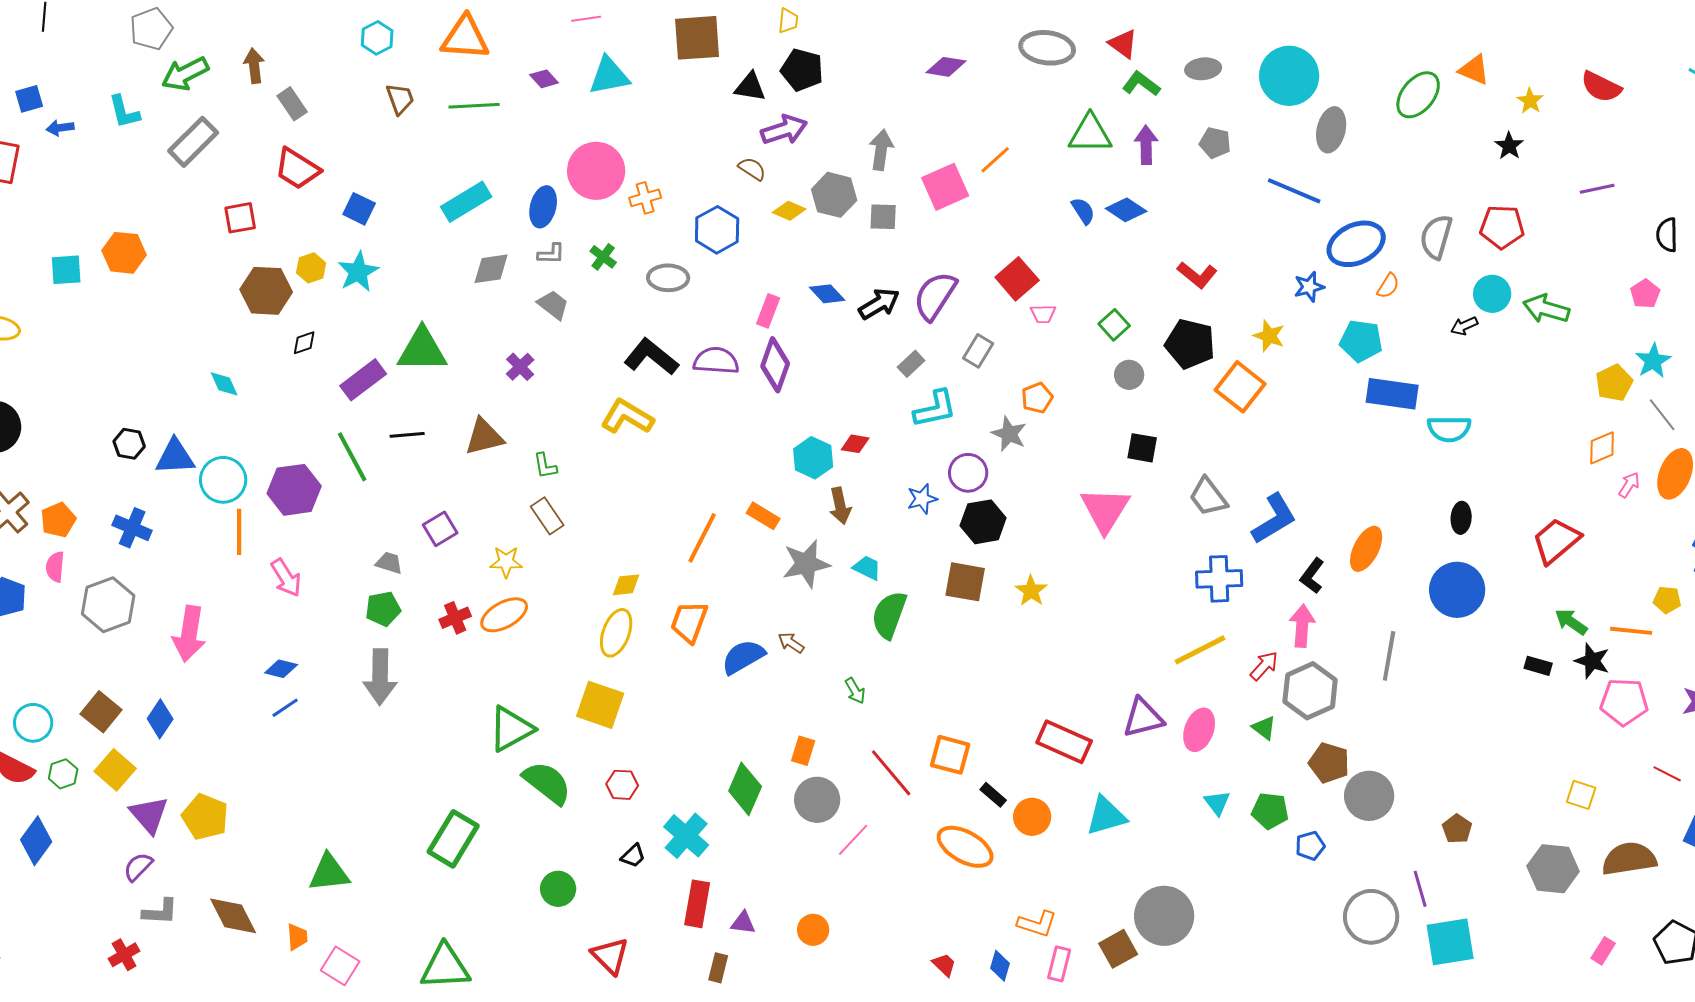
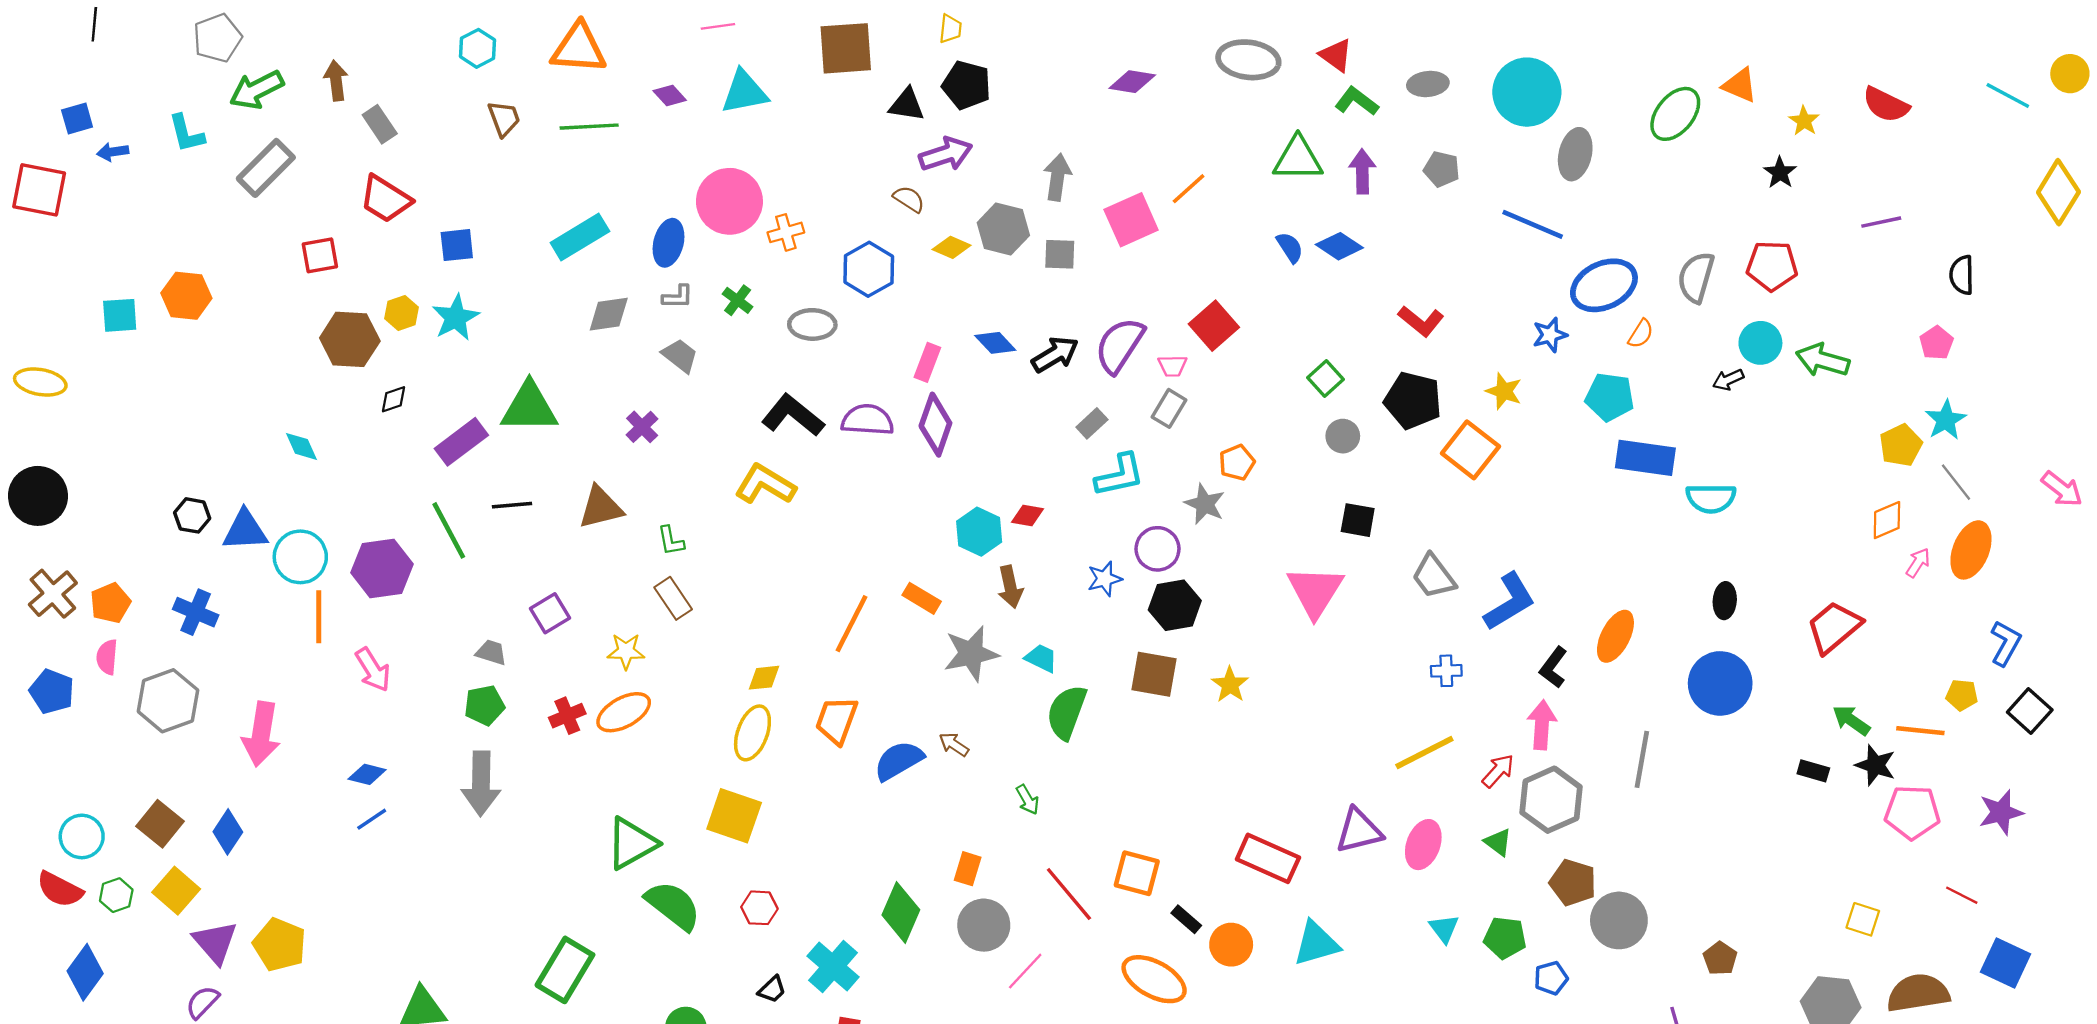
blue square: (359, 209) -> (457, 245), turned -32
pink trapezoid: (1043, 314) -> (1172, 366), moved
blue cross: (1219, 579) -> (1446, 671), size x0.6

